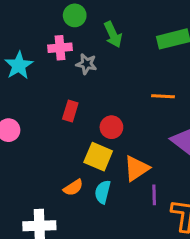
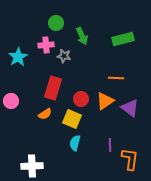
red rectangle: (70, 111) -> (53, 88), size x1.6
orange triangle: (136, 168) -> (105, 101), moved
orange semicircle: (73, 188) -> (45, 114), moved

